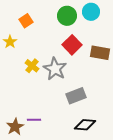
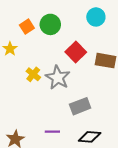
green circle: (67, 16) -> (50, 24), moved
purple line: (34, 120) -> (52, 132), moved

